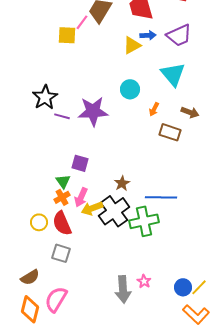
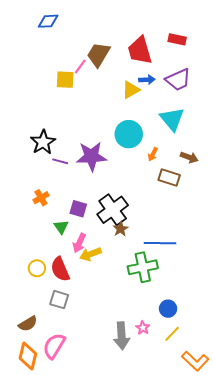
cyan circle: (130, 89) -> (129, 134), size x1.4
orange cross: (62, 197) -> (41, 198), moved
black cross: (114, 211) -> (113, 210), moved
blue circle: (183, 287) -> (168, 309), moved
yellow line: (199, 287) -> (172, 334), moved

